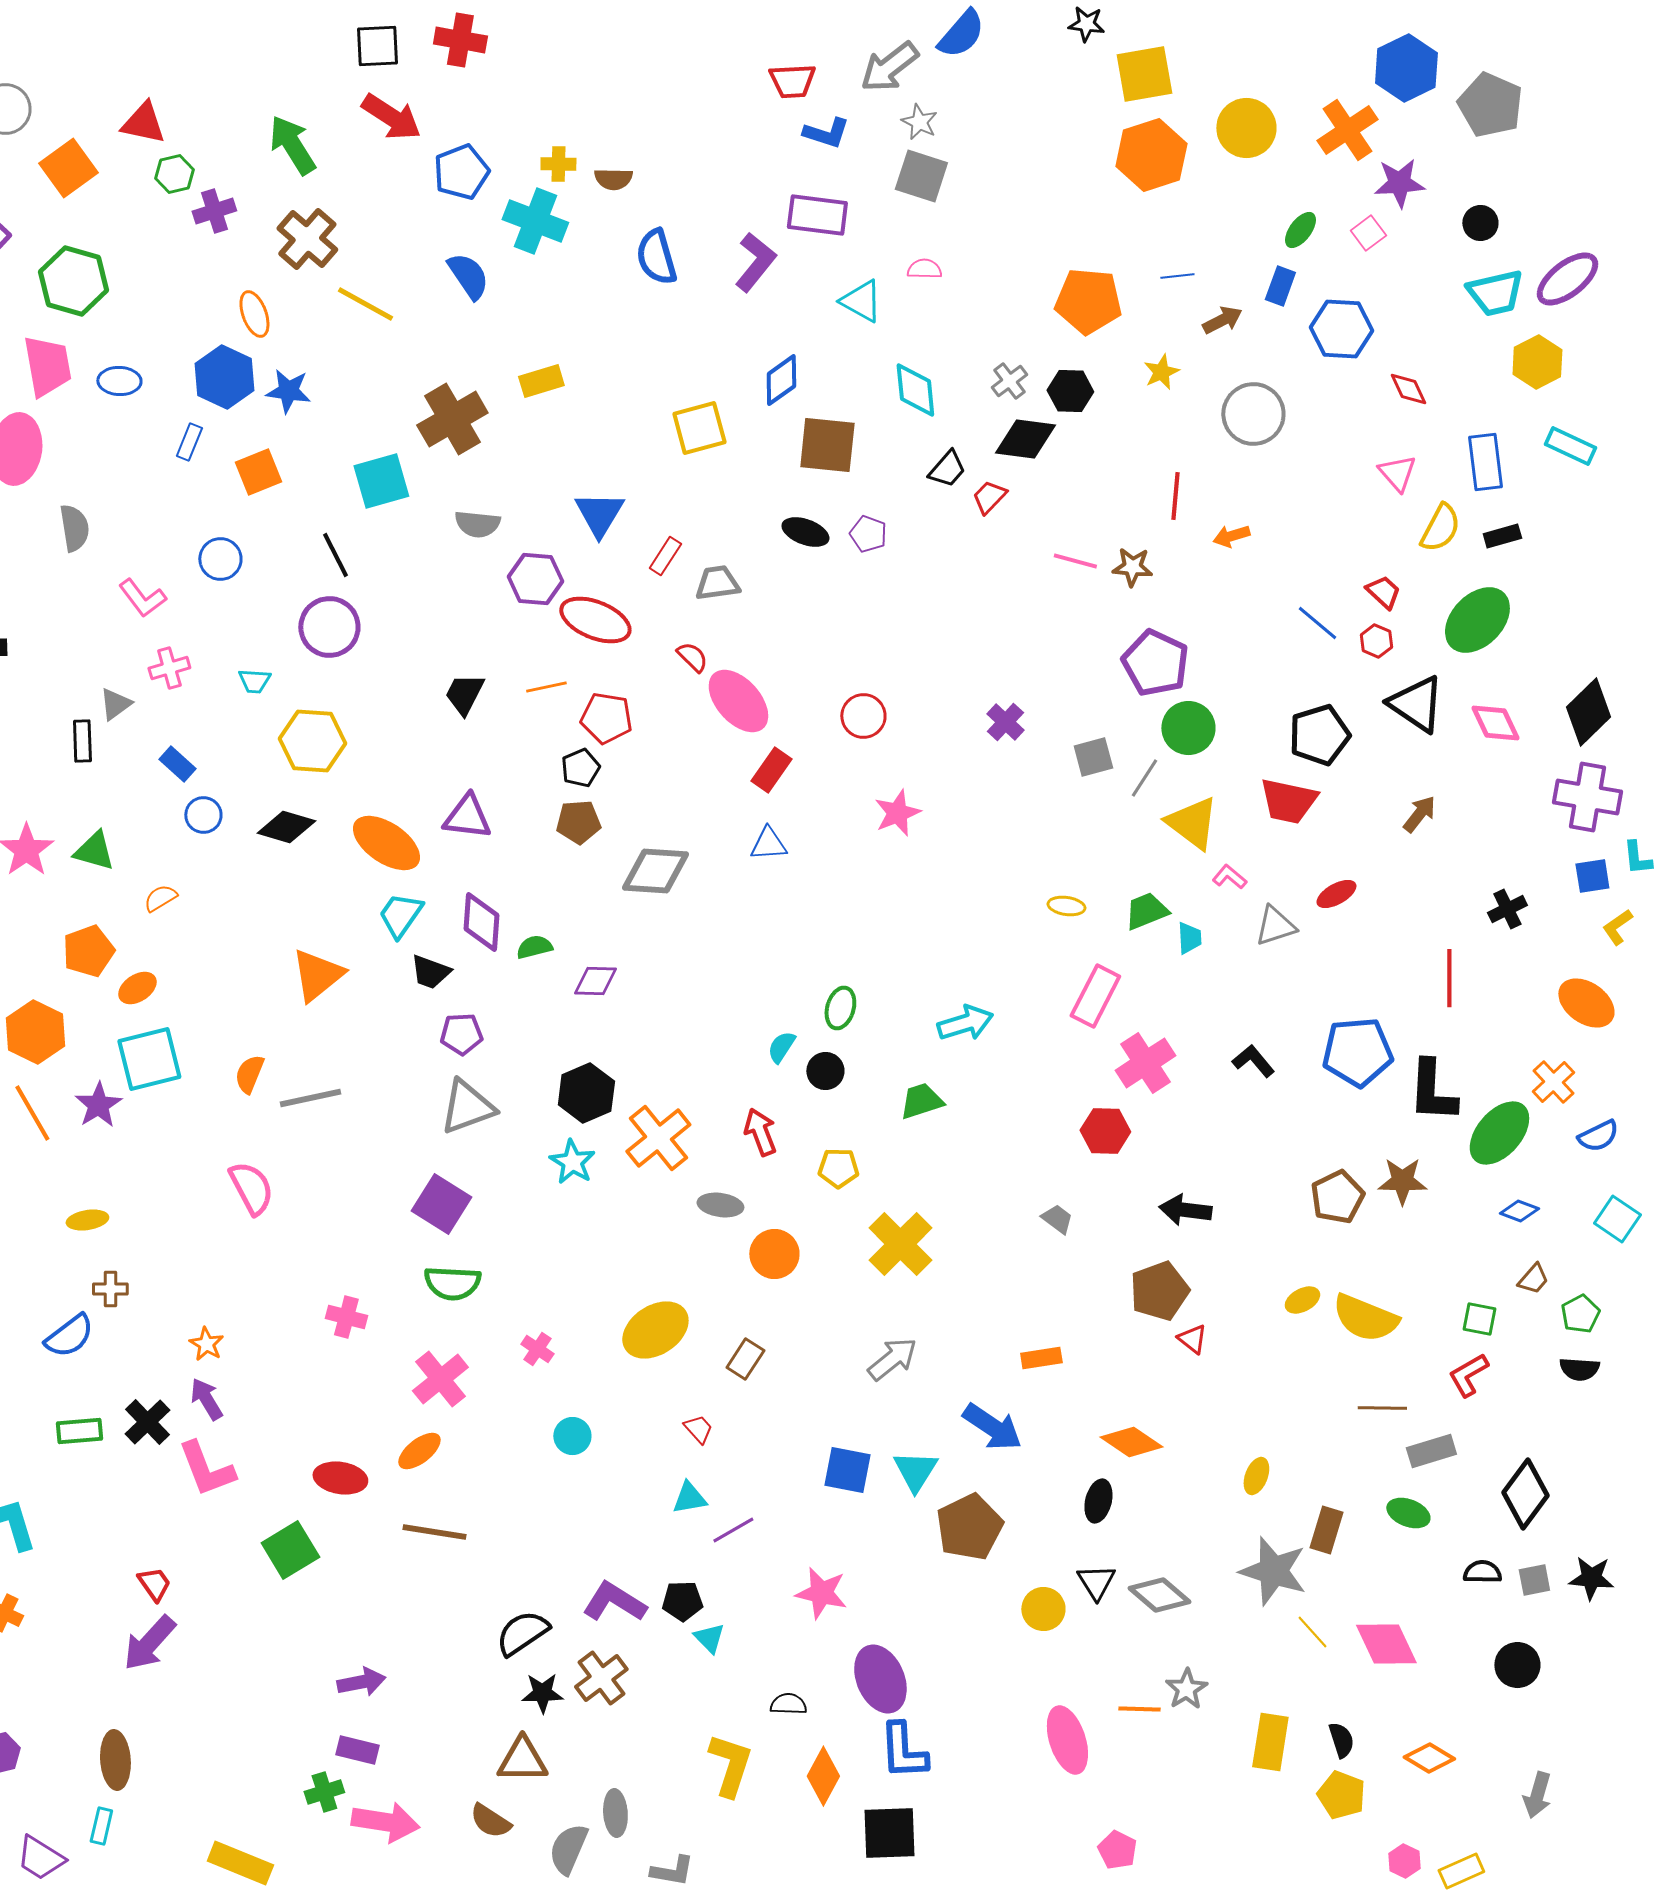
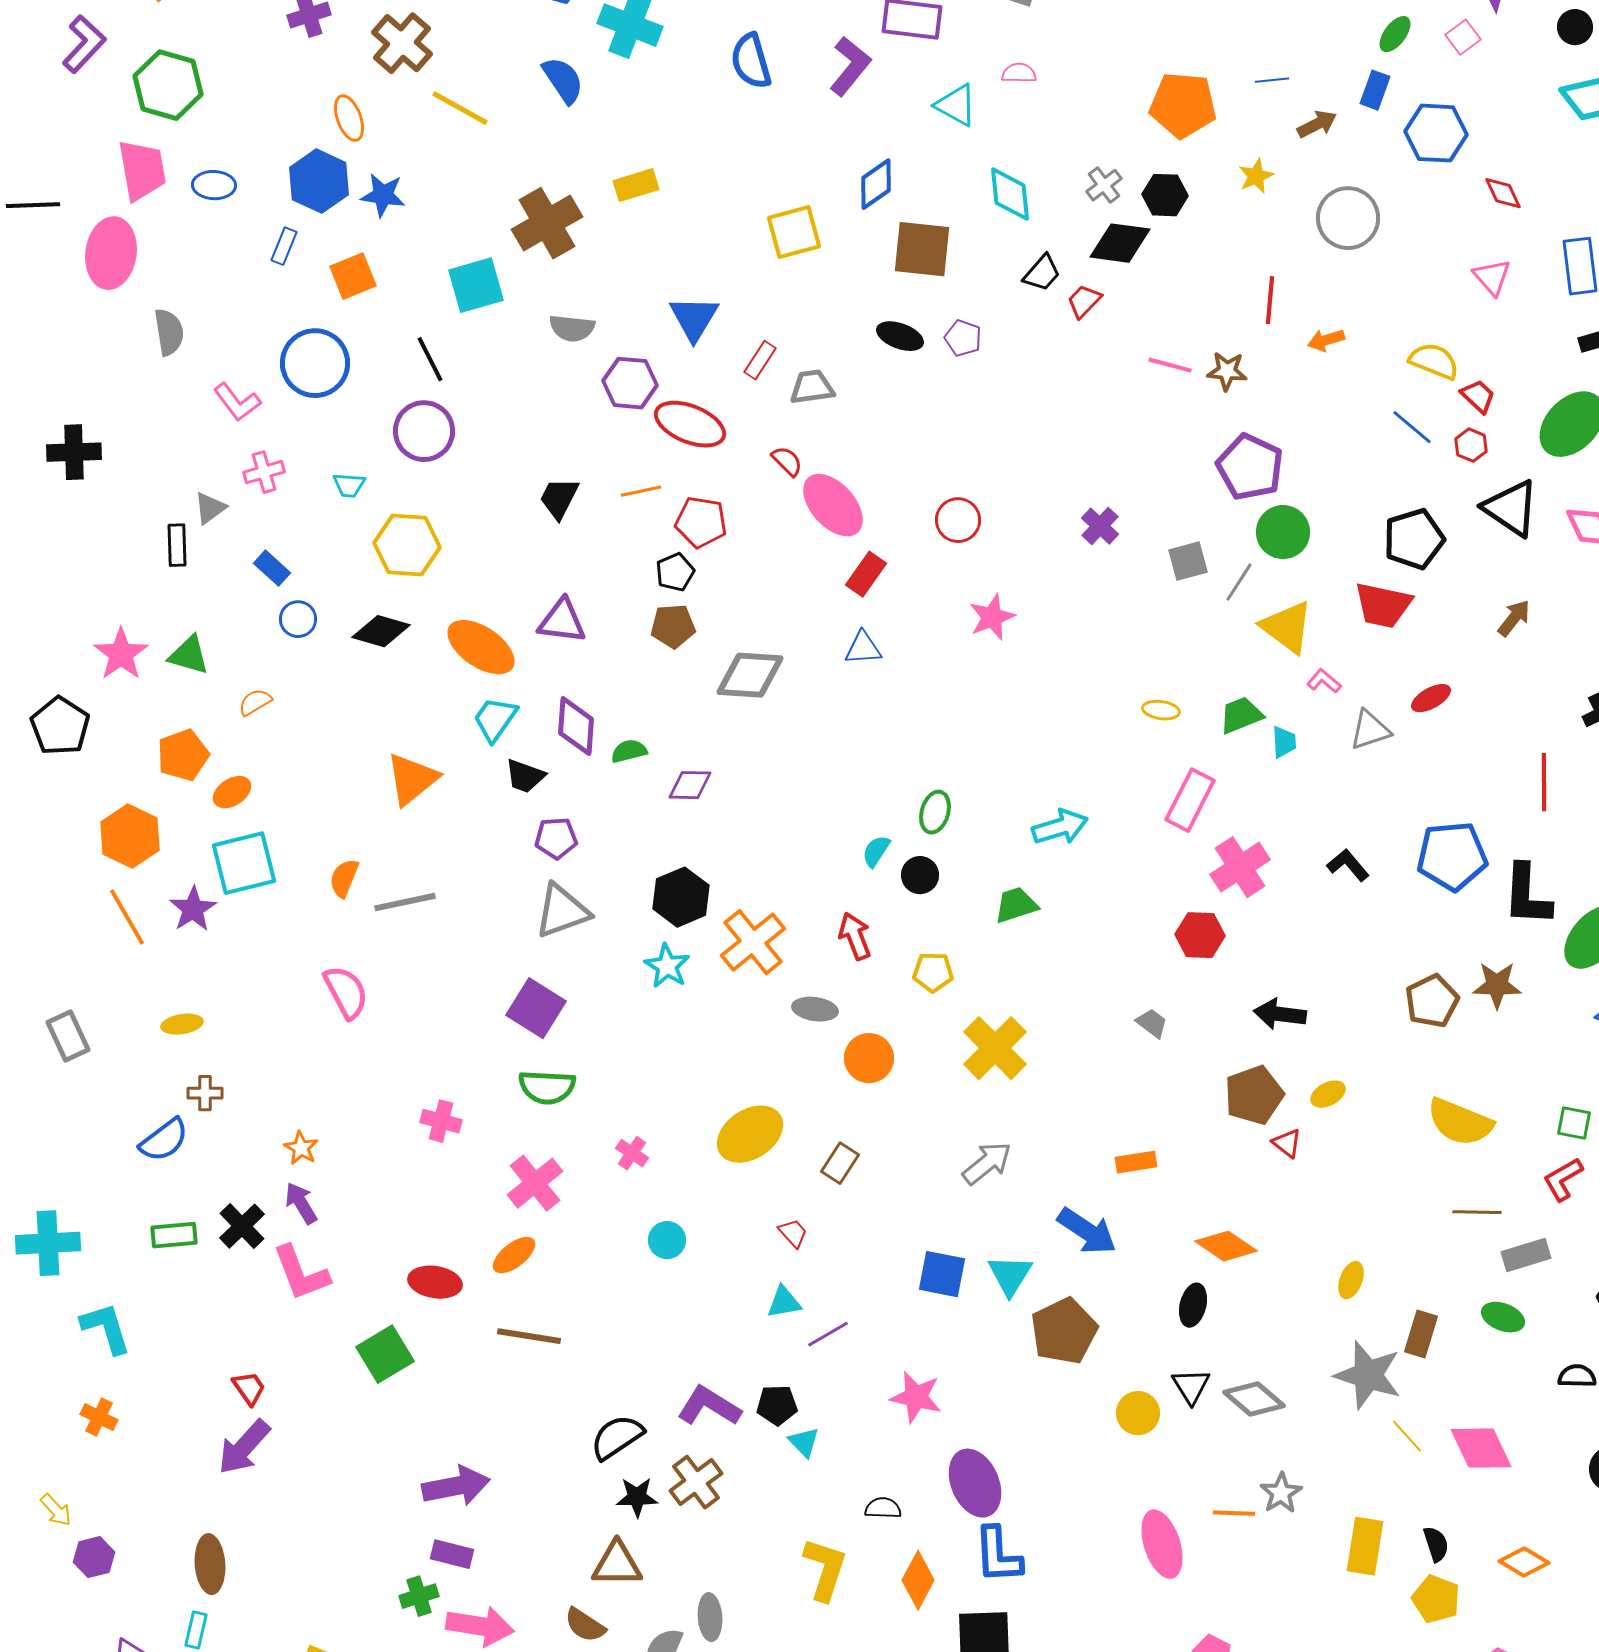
yellow semicircle: (1440, 528) -> (1434, 361), moved, turned -96
blue circle: (220, 559) -> (315, 363), size x1.6
yellow ellipse: (1302, 1300) -> (1328, 1094), moved
purple arrow: (361, 1682) -> (456, 1486), size x1.4

